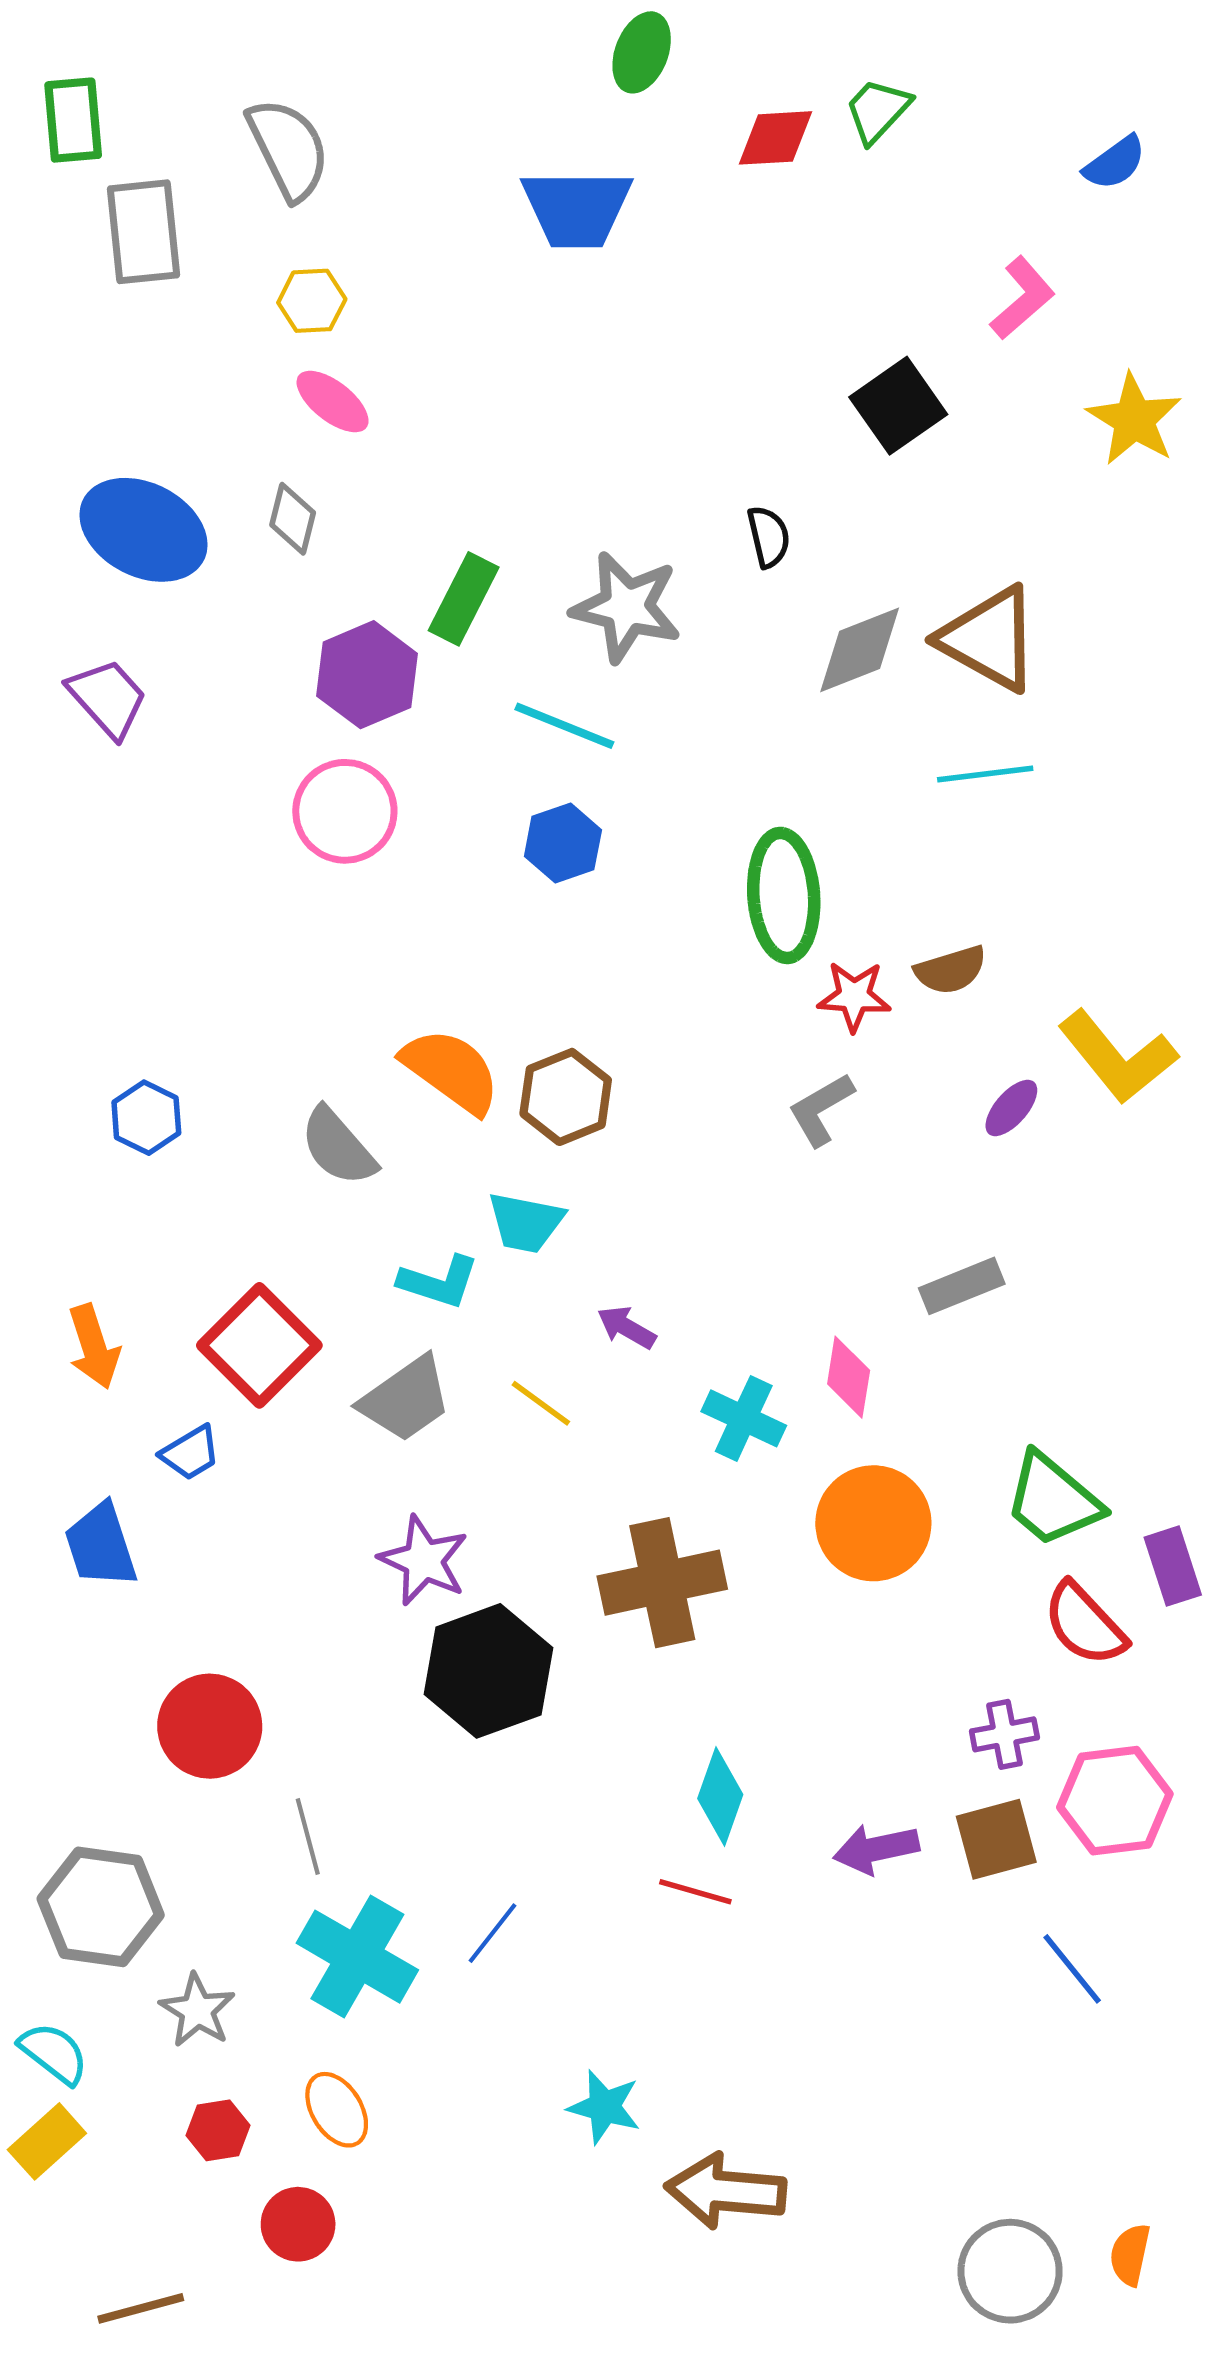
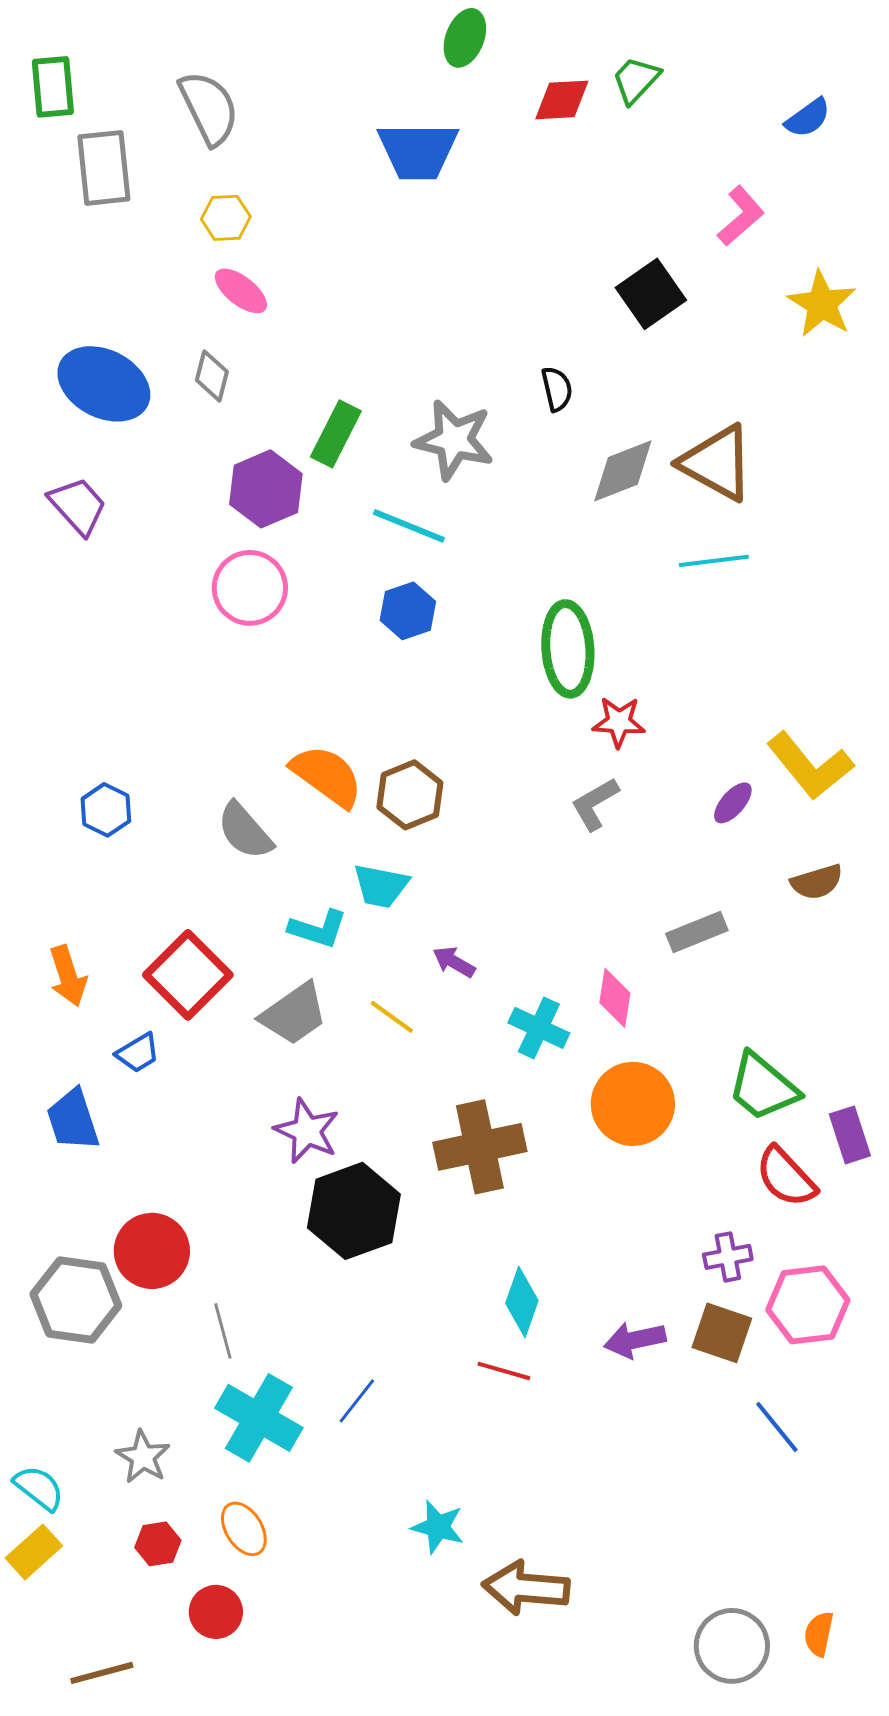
brown semicircle: (951, 970) -> (817, 882), moved
brown square: (996, 1839) -> (722, 1333), turned 34
gray hexagon: (101, 1907) -> (76, 1300), moved

